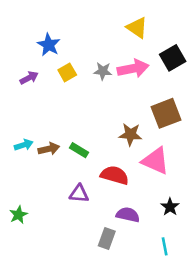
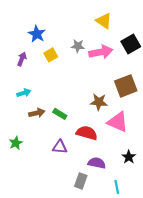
gray star: (103, 71) -> (78, 46), moved
purple arrow: (29, 78) -> (22, 59), turned -40
cyan arrow: (24, 145) -> (24, 93), moved
green star: (18, 215) -> (16, 143), moved
cyan line: (165, 246) -> (117, 187), moved

